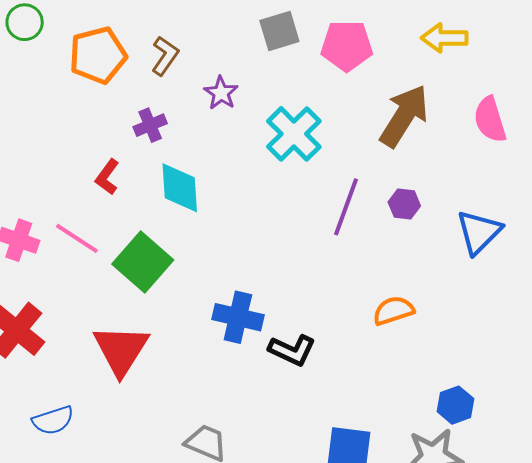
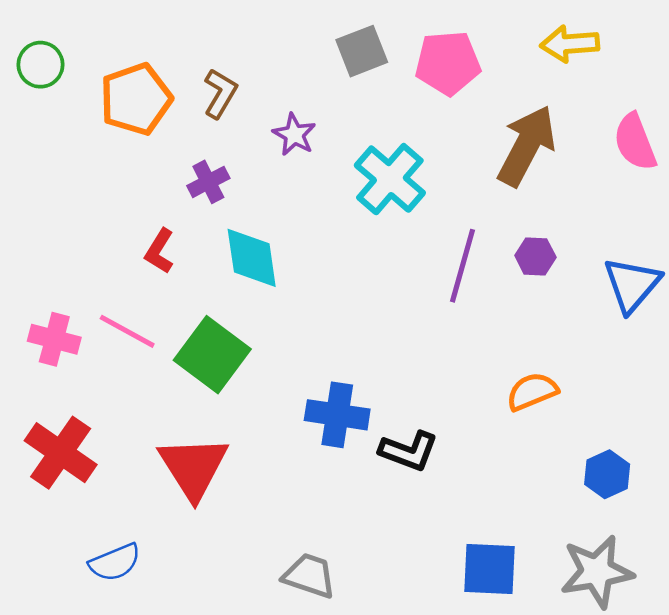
blue hexagon: (455, 405) -> (607, 474), moved

